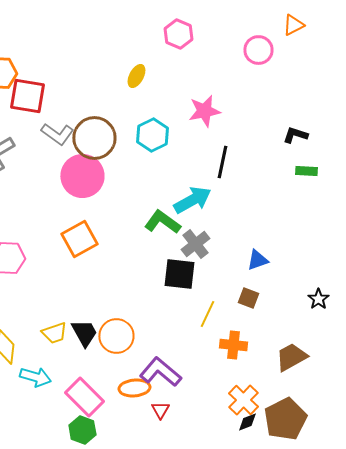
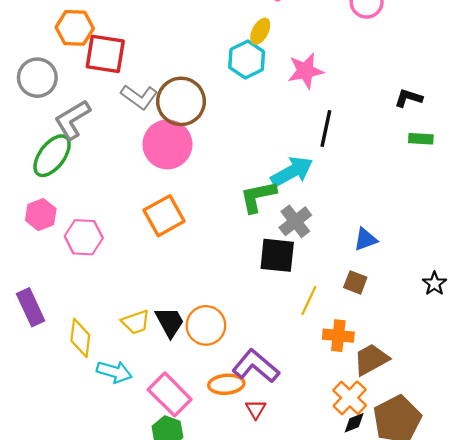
yellow ellipse: (136, 76) -> (260, 31), moved
cyan hexagon: (152, 135) -> (247, 60), moved
green L-shape: (162, 222) -> (258, 196), turned -48
brown trapezoid: (291, 357) -> (371, 359), moved

